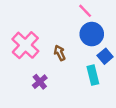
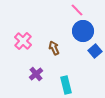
pink cross: (25, 45) -> (23, 41), size x0.7
cyan rectangle: (93, 75) -> (66, 85), moved

